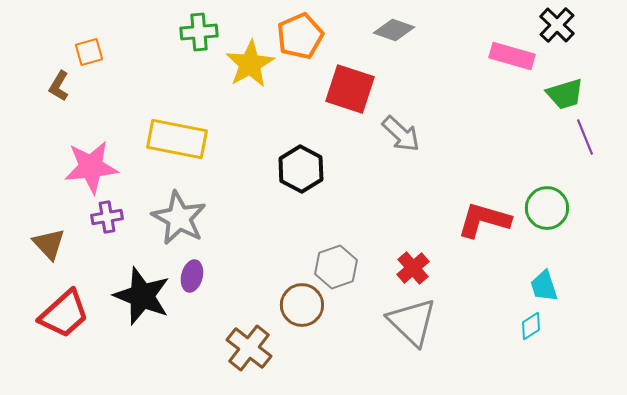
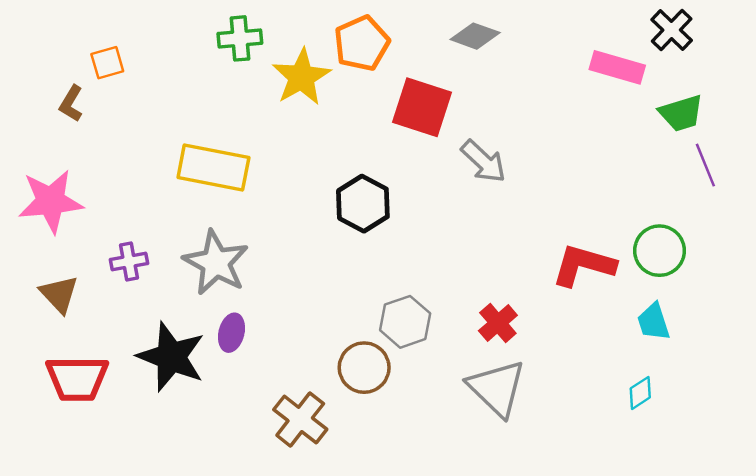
pink star: (91, 167) -> (51, 201), moved
cyan trapezoid: (544, 286) -> (653, 322), moved
red trapezoid: (64, 314) -> (77, 378), turned 42

